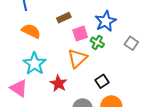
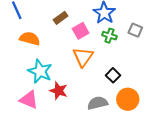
green cross: (97, 42) -> (109, 36), moved
red star: (59, 83) -> (59, 91), moved

